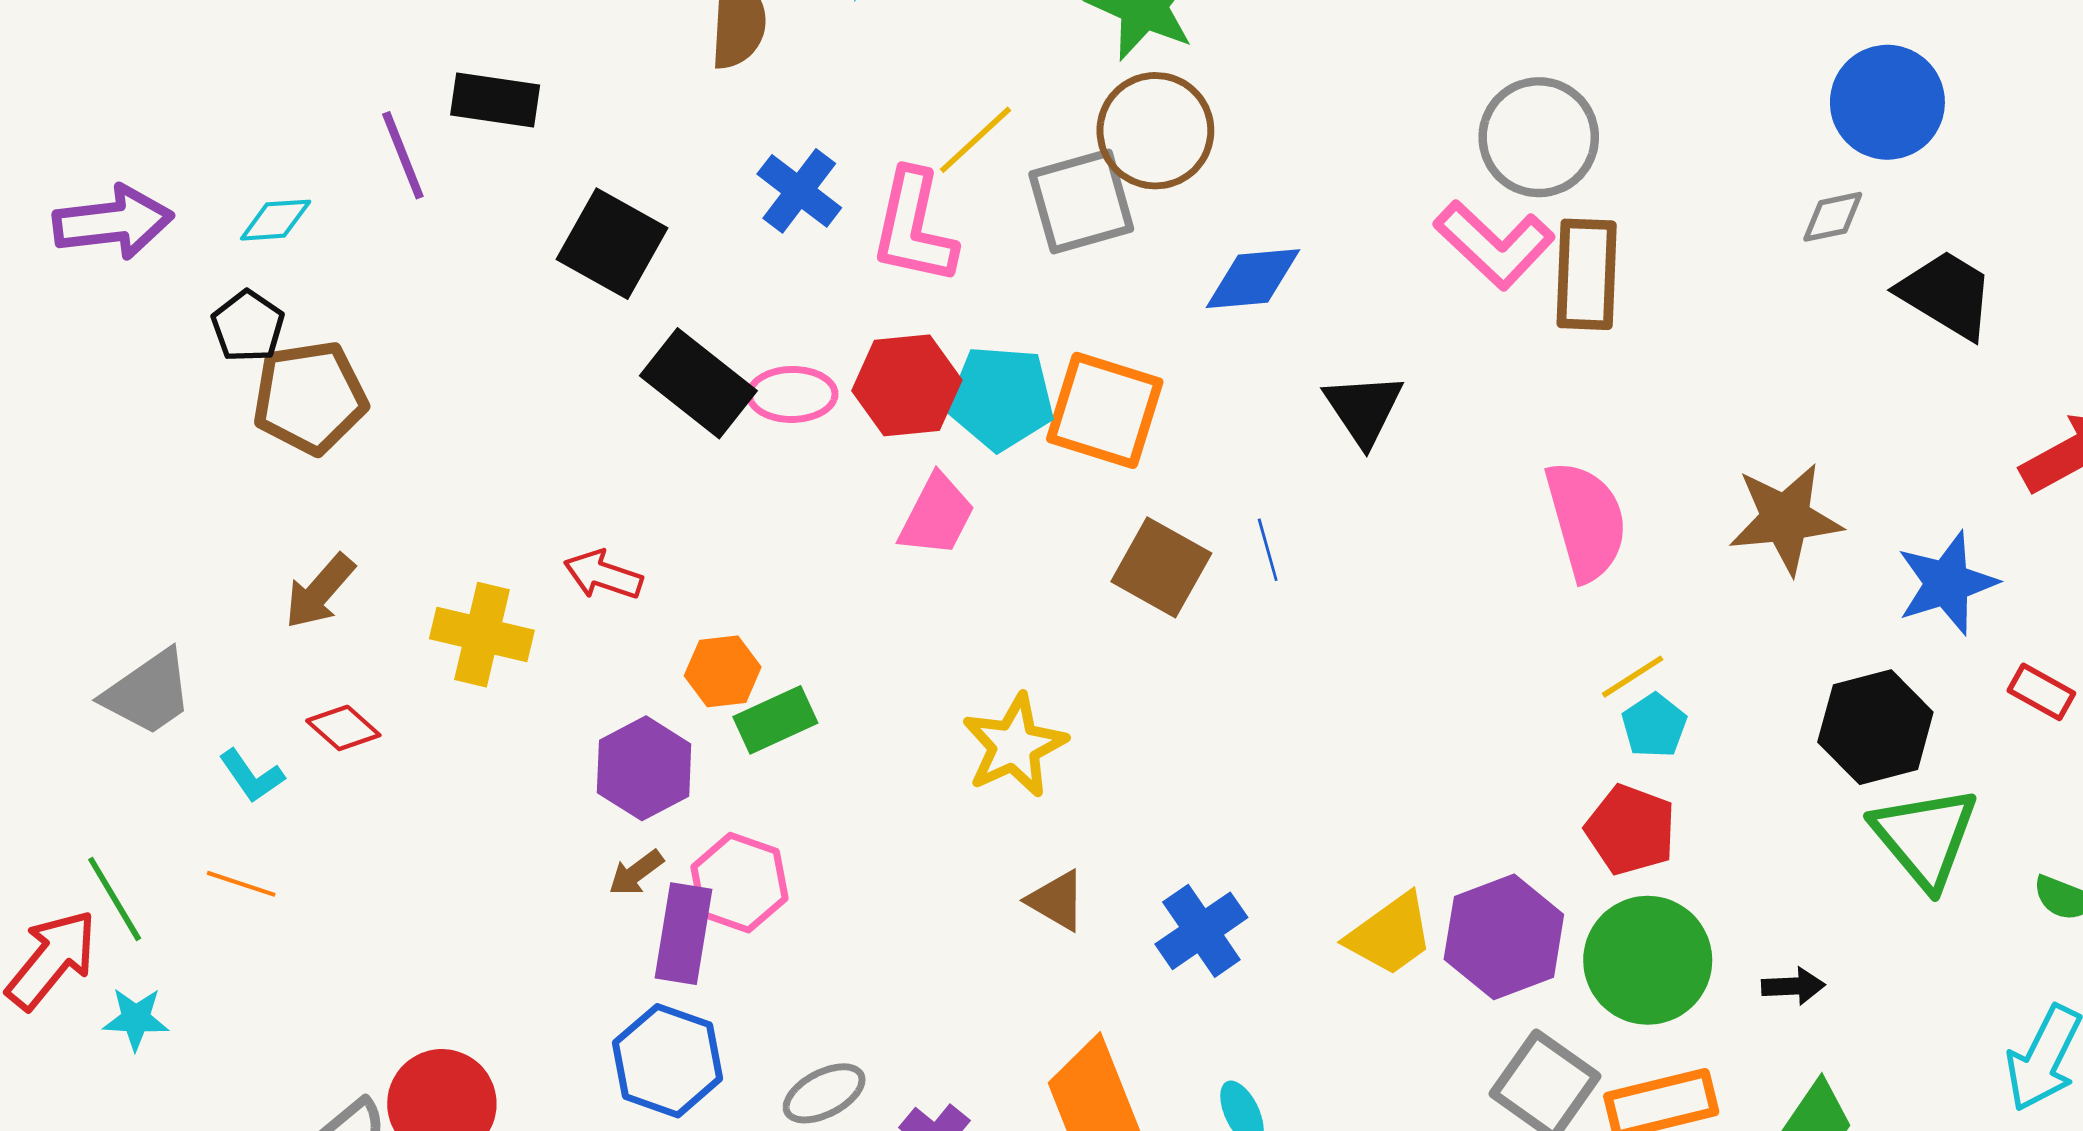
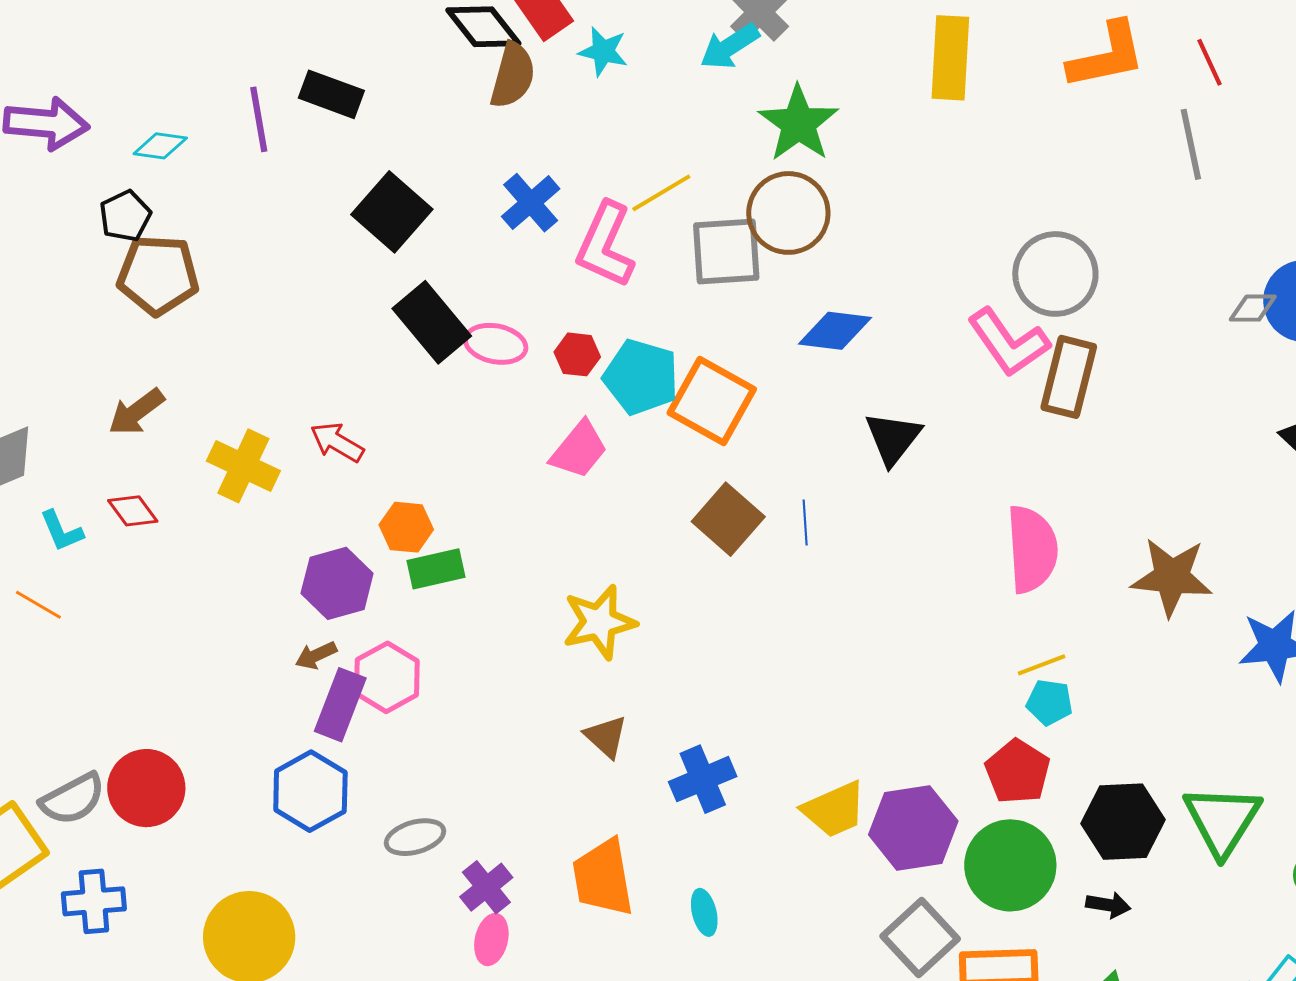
gray diamond: (1833, 217) -> (1253, 308), moved
red hexagon: (907, 385) -> (577, 354), size x0.6
cyan pentagon: (1654, 726) -> (1050, 702), turned 30
black hexagon: (1875, 727) -> (1123, 822), moved

